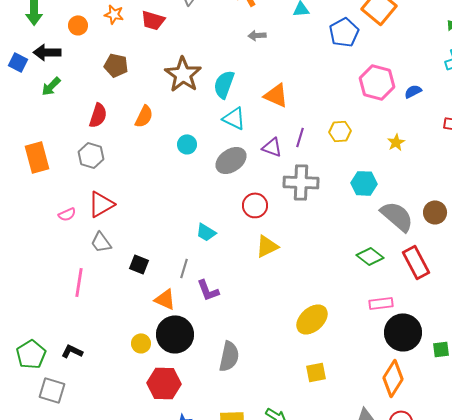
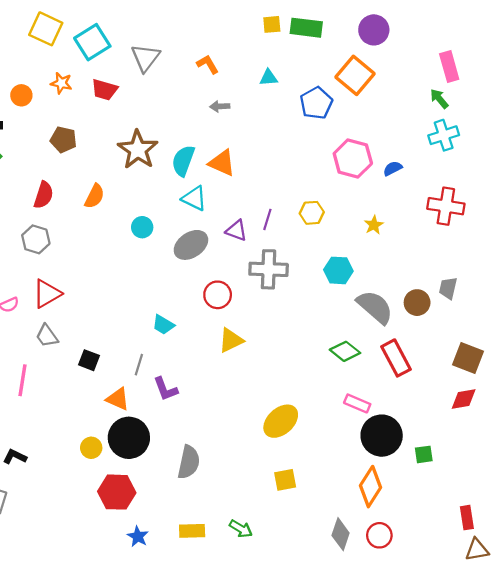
orange triangle: (276, 95) -> (222, 163), moved
pink rectangle: (381, 303) -> (357, 403), turned 30

